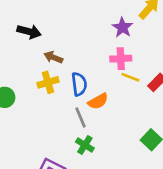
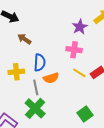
yellow line: (130, 77) -> (79, 73), moved
yellow cross: (48, 82) -> (16, 72), moved
green cross: (85, 145) -> (35, 108), size x1.5

